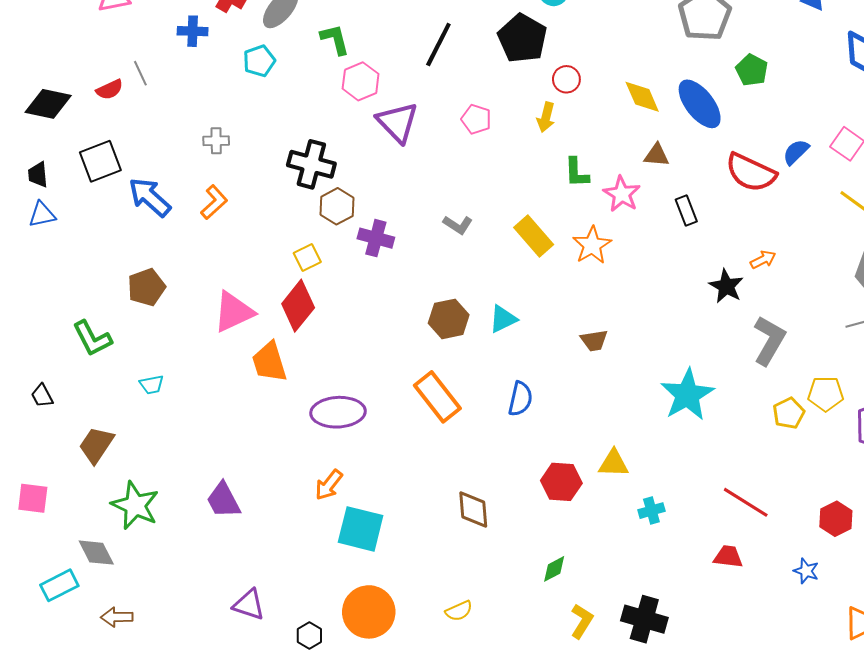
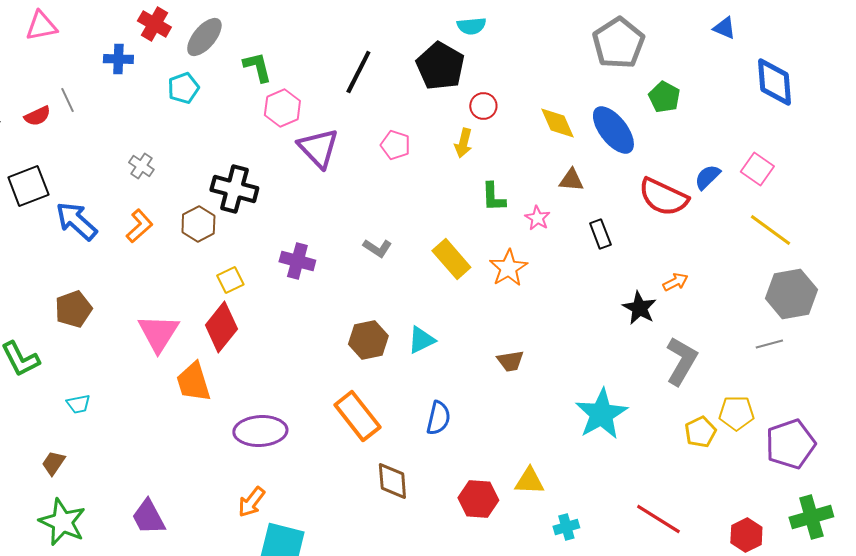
gray cross: (216, 141) -> (141, 166), turned 35
pink star: (622, 194) -> (537, 218), size x0.7
brown hexagon: (337, 206) -> (198, 224), moved
pink triangle: (234, 312) -> (158, 333), turned -33
brown trapezoid: (96, 445) -> (53, 463), moved, size x0.7
brown diamond: (473, 510) -> (392, 481), moved

